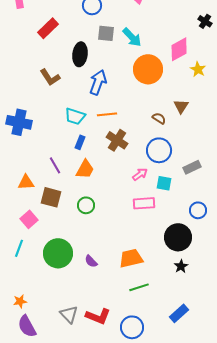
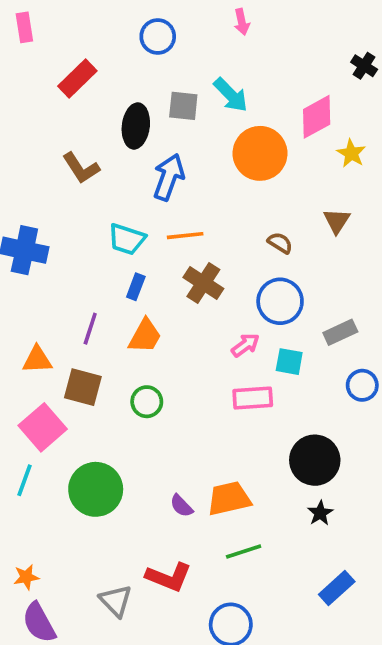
gray square: (106, 33) -> (183, 106), moved
brown triangle: (181, 106) -> (337, 221), moved
purple line: (55, 165) -> (90, 329), turned 48
blue circle: (198, 210) -> (362, 385), moved
pink square: (29, 219) -> (43, 427), size x1.4
purple semicircle: (91, 261) -> (181, 506), moved
blue rectangle: (179, 313) -> (337, 588), moved
red L-shape: (98, 316) -> (169, 577), moved

